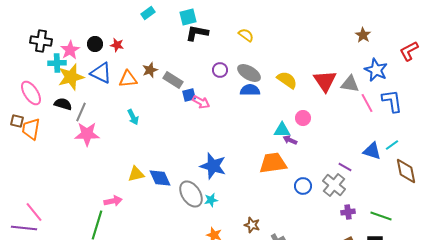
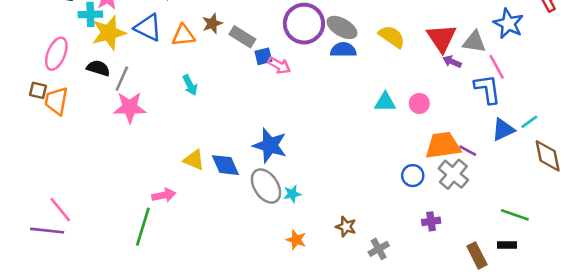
purple circle: (220, 70) -> (304, 24), size x2.0
pink ellipse: (31, 93) -> (56, 54), turned 55
blue L-shape: (392, 101) -> (487, 89), moved
pink circle: (303, 118) -> (419, 103), moved
purple arrow: (290, 140) -> (452, 62), moved
blue triangle: (372, 151) -> (503, 130), turned -42
orange trapezoid: (273, 163) -> (443, 145), moved
blue star: (213, 166) -> (270, 145), moved
yellow triangle: (136, 174) -> (194, 160), turned 36
purple cross: (348, 212) -> (431, 221), moved

